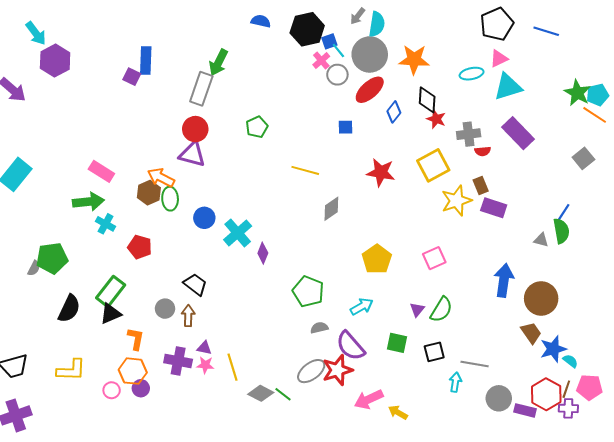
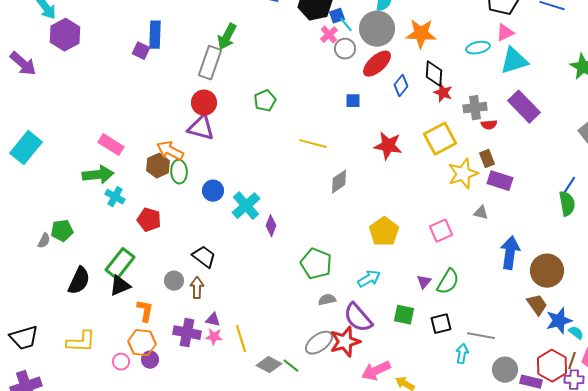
gray triangle: (541, 240) -> (481, 213), moved
green pentagon: (52, 258) -> (62, 231), size x0.7

